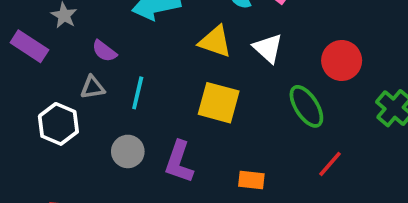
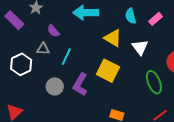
purple L-shape: (179, 162) -> (80, 84), moved

